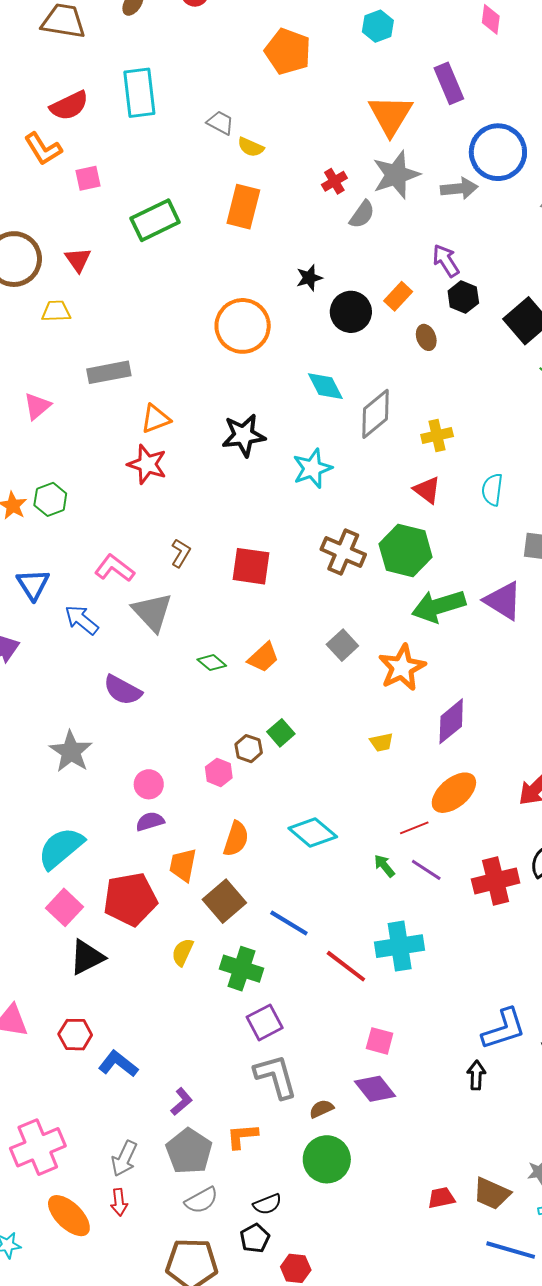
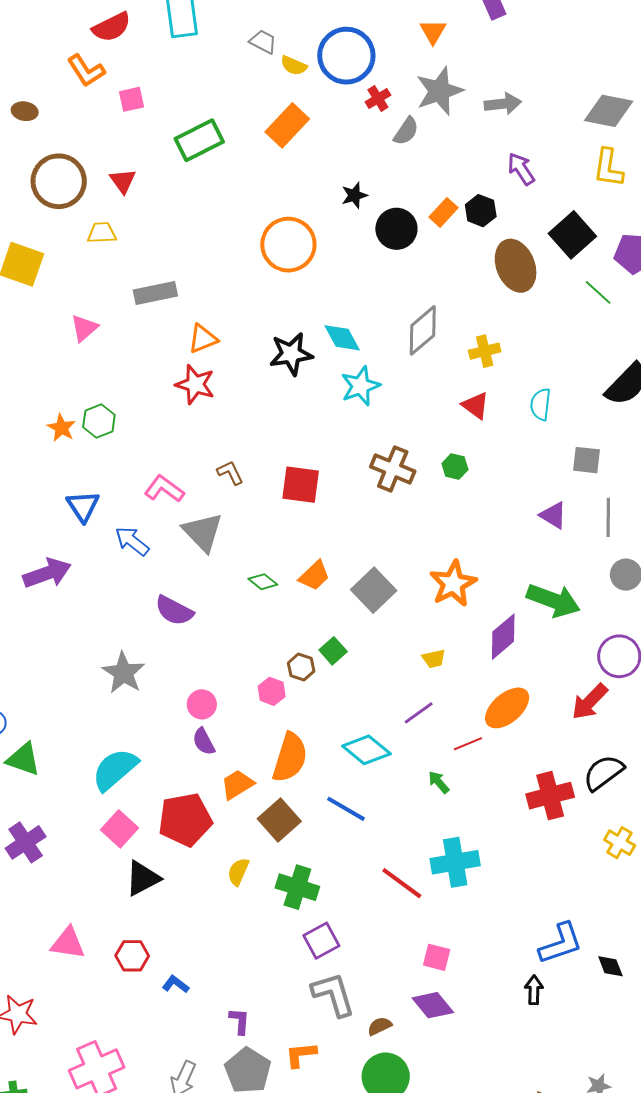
orange triangle: (390, 115) -> (433, 32), size x0.6
blue circle: (498, 152) -> (346, 56), moved
orange rectangle: (243, 207) -> (287, 125), turned 30
purple arrow: (446, 261) -> (521, 169), moved
black hexagon: (463, 297) -> (481, 211), moved
brown ellipse: (426, 337) -> (516, 266), moved, size x2.0
cyan diamond: (325, 386) -> (342, 338), moved
green hexagon: (406, 550) -> (455, 467), size x0.5
brown L-shape: (181, 553) -> (230, 473), turned -56
purple triangle: (503, 601) -> (553, 515), size x0.7
green arrow: (439, 606) -> (553, 600), moved, turned -142
gray square: (342, 645) -> (374, 590), moved, size x1.4
purple semicircle: (150, 821) -> (204, 742), turned -100
orange semicircle: (236, 839) -> (290, 758), size x1.4
orange trapezoid: (183, 865) -> (237, 785), turned 48
purple line: (426, 870) -> (419, 713), moved, turned -68
blue line: (289, 923) -> (346, 809), moved
blue L-shape: (118, 1064) -> (176, 984), size x0.7
purple L-shape: (182, 1102) -> (240, 1021), turned -44

